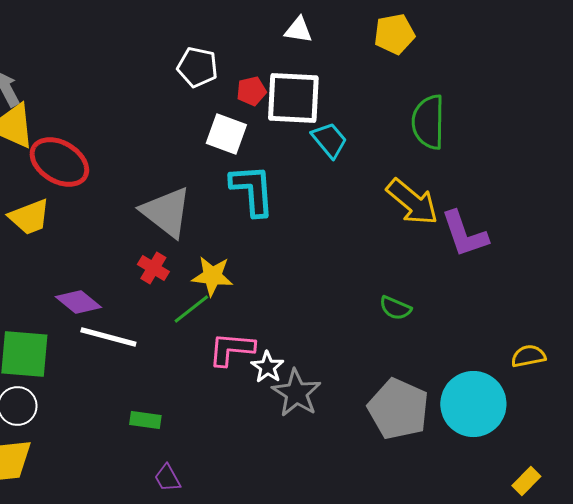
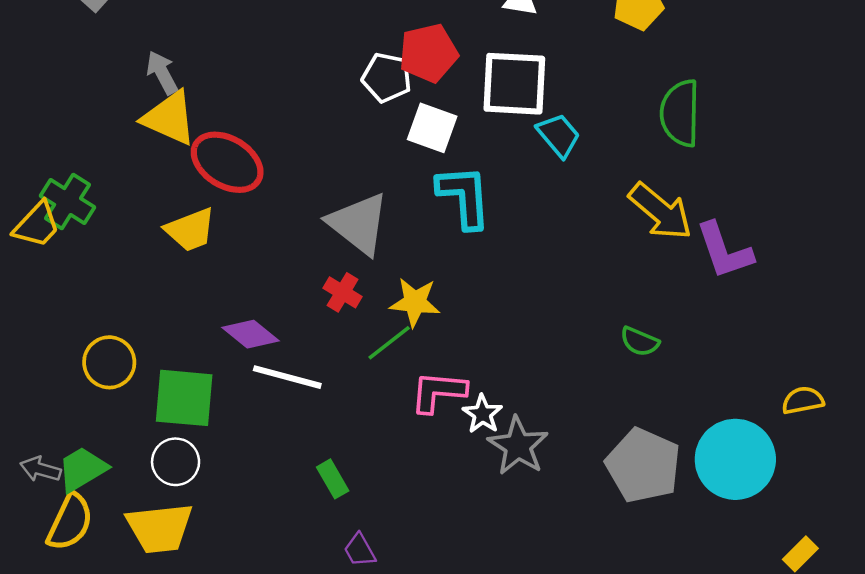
white pentagon: (197, 67) -> (387, 78), moved
red pentagon: (251, 91) -> (428, 53), moved, size x1.6
green rectangle: (145, 420) -> (333, 479), turned 52

